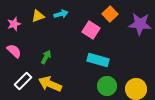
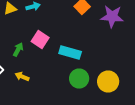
pink square: (91, 30) -> (40, 40), moved
yellow arrow: (50, 84) -> (22, 76), size x0.6

